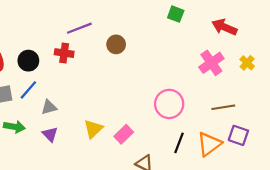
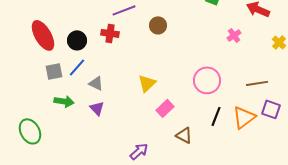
pink cross: (211, 63) -> (234, 35), moved, size x0.6
gray triangle: (49, 107) -> (96, 83), turned 42
yellow triangle: (93, 129) -> (147, 83), moved

